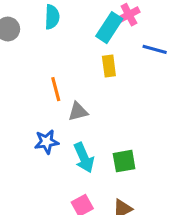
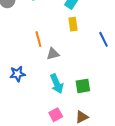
blue line: (155, 49) -> (103, 39), moved, turned 49
blue star: (46, 142) -> (17, 74), moved

